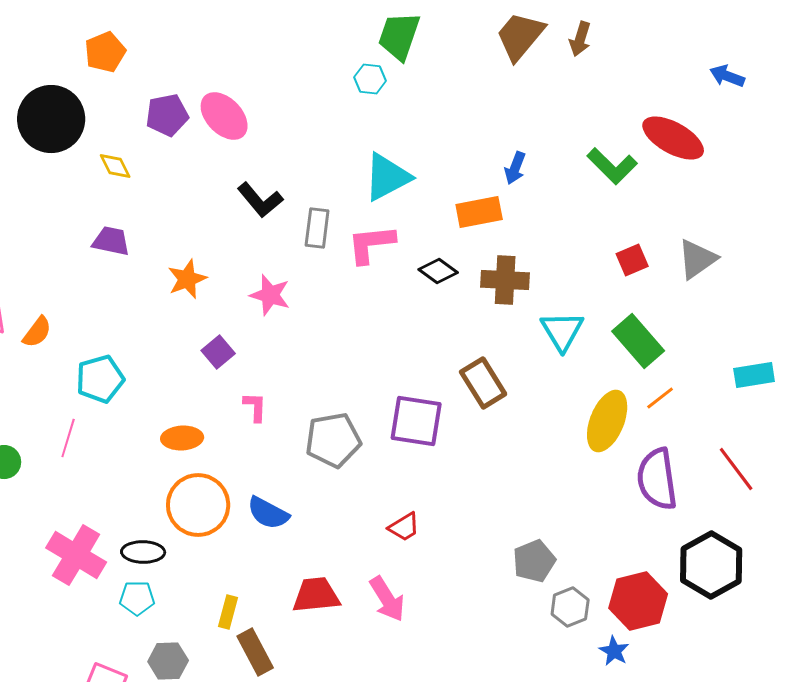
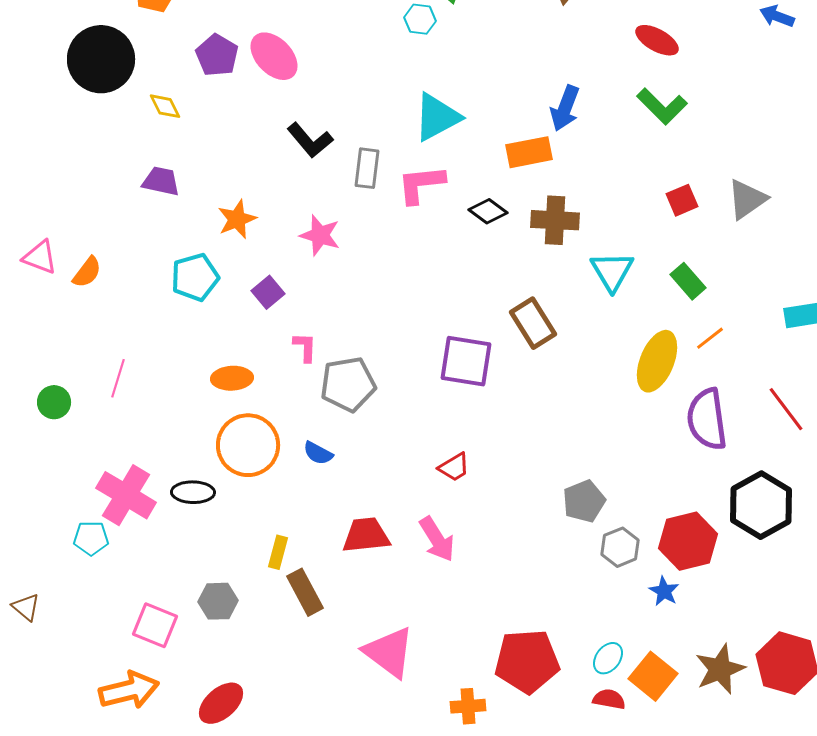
purple pentagon: (167, 115) -> (217, 55), turned -30
red ellipse: (673, 138) -> (657, 40), moved, size x0.7
blue arrow: (515, 168) -> (565, 108), size x1.4
green rectangle: (638, 341) -> (688, 281), size x0.7
cyan pentagon: (100, 379) -> (195, 277), moved
gray pentagon: (333, 440) -> (348, 384), moved
blue semicircle: (268, 513) -> (318, 453), size x0.7
cyan pentagon: (137, 598) -> (91, 538), moved

